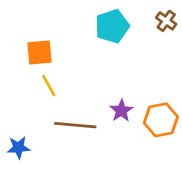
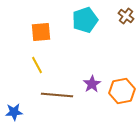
orange square: (40, 53) -> (41, 32), moved

